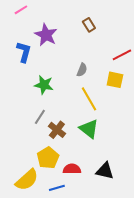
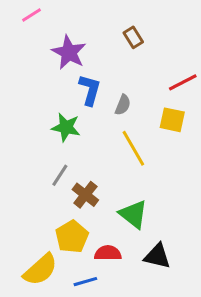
blue L-shape: (24, 52) -> (90, 90), moved
green triangle: (89, 129) -> (133, 214), moved

